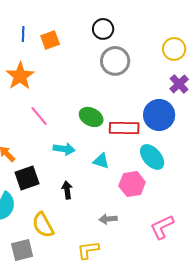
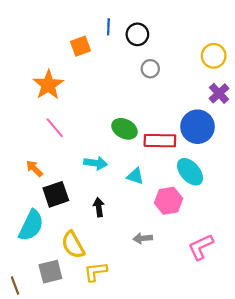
blue line: (23, 34) -> (108, 27), moved
gray circle: (115, 61) -> (150, 69), size x0.6
pink line: (39, 116) -> (55, 128), moved
yellow L-shape: (88, 250) -> (96, 272), moved

